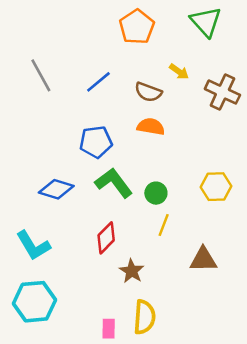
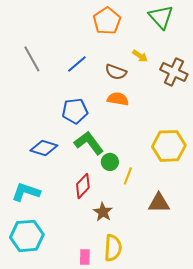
yellow hexagon: (216, 187) -> (169, 146), size x1.4
green circle: (156, 193) -> (110, 162), moved
cyan L-shape: (33, 245) -> (26, 192), turned 140

